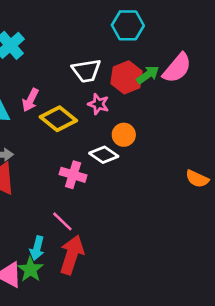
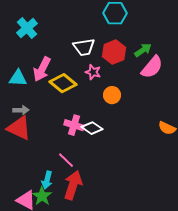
pink semicircle: (177, 68) -> (152, 67), moved
green arrow: (148, 75) -> (143, 50), moved
pink arrow: (30, 100) -> (42, 69), size x1.4
white diamond: (104, 155) -> (92, 128), moved

